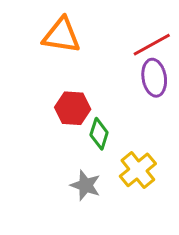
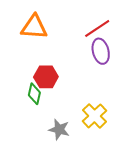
green diamond: (99, 134) -> (34, 94), moved

